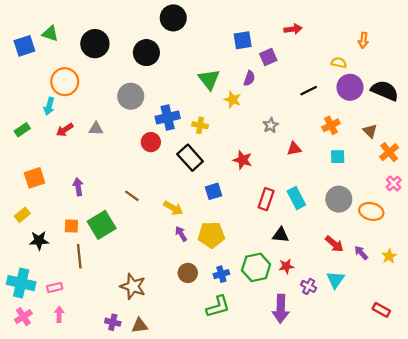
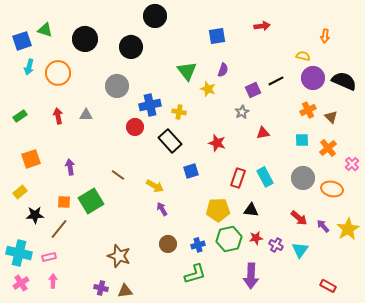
purple square: (268, 57) -> (253, 90), moved
cyan arrow: (49, 106) -> (29, 67), moved
orange cross: (331, 125) -> (308, 110), moved
red arrow: (65, 130) -> (58, 116), turned 112
orange cross: (389, 152) -> (328, 148), moved
yellow pentagon: (211, 235) -> (218, 210), moved
brown line: (79, 256) -> (59, 229), moved, turned 45
yellow star: (389, 256) -> (348, 229), size x1.6
purple cross: (309, 286) -> (276, 245), moved
red rectangle: (381, 310) -> (328, 286), moved

